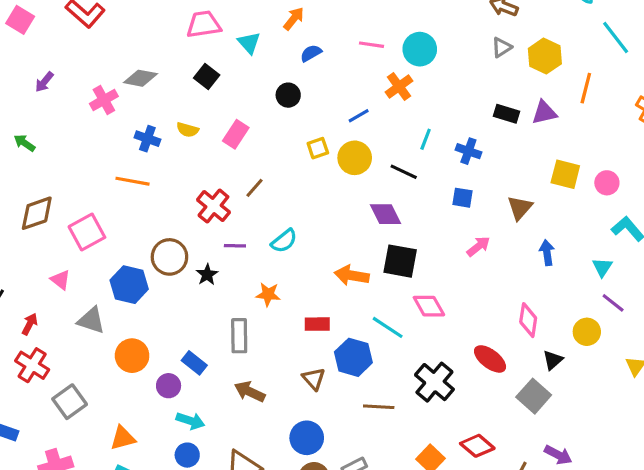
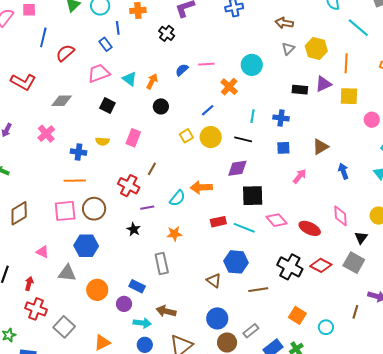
orange arrow: (294, 19) -> (152, 81), moved
cyan circle: (420, 49) -> (252, 65), moved
blue semicircle: (311, 53) -> (182, 70), moved
gray diamond: (140, 78) -> (62, 101), moved
yellow square: (565, 174) -> (349, 96), moved
brown triangle: (520, 208) -> (320, 147), turned 30
purple diamond: (386, 214) -> (237, 168), turned -60
pink square: (87, 232) -> (65, 211), moved, turned 35
brown circle: (169, 257) -> (94, 209), moved
orange arrow: (352, 275) -> (201, 187), moved
red rectangle: (317, 324) -> (218, 222), moved
cyan line: (388, 327) -> (244, 228), moved
red ellipse: (490, 359) -> (310, 228), moved
brown arrow: (250, 392) -> (166, 311), moved
red diamond: (477, 446) -> (321, 265), moved

